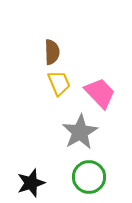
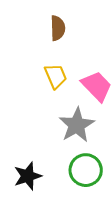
brown semicircle: (52, 52) -> (58, 28), moved

